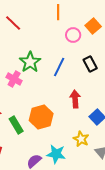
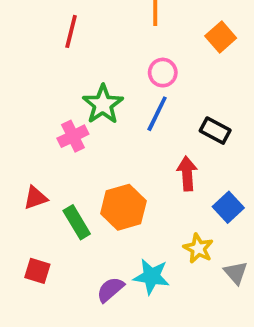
red line: (13, 23) -> (71, 31), turned 60
pink circle: (73, 35) -> (163, 73), moved
black rectangle: (90, 64) -> (215, 131), moved, turned -35
pink cross: (14, 79) -> (73, 136), turned 35

